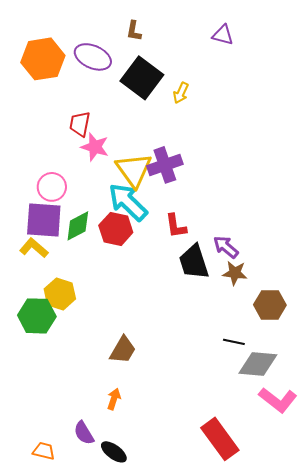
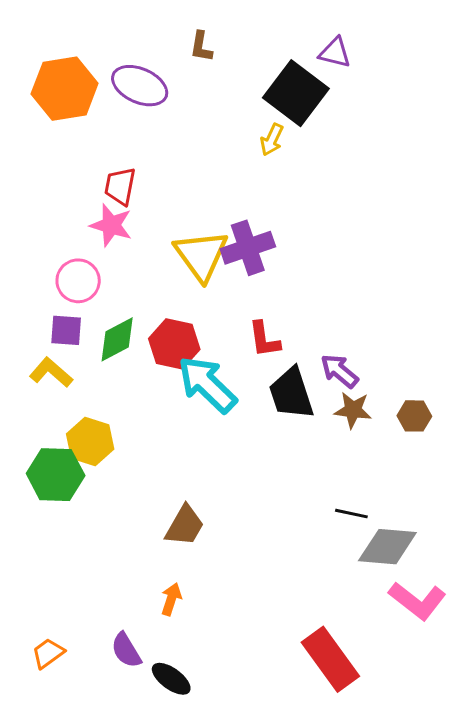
black square: (142, 78) -> (296, 93), moved
pink star: (95, 147) -> (111, 225), moved
cyan arrow: (128, 202) -> (207, 384), moved
purple square: (44, 220) -> (66, 330), size x0.6
brown hexagon: (270, 305) -> (414, 416), moved, size x0.7
orange trapezoid: (44, 451) -> (48, 653), moved, turned -50

